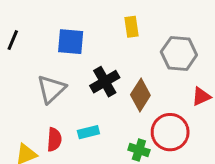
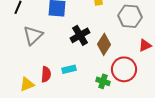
gray triangle: (51, 89) -> (33, 35), moved

